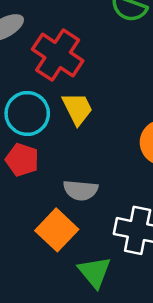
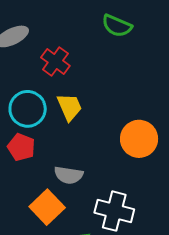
red cross: (58, 55) -> (55, 62), size x0.7

